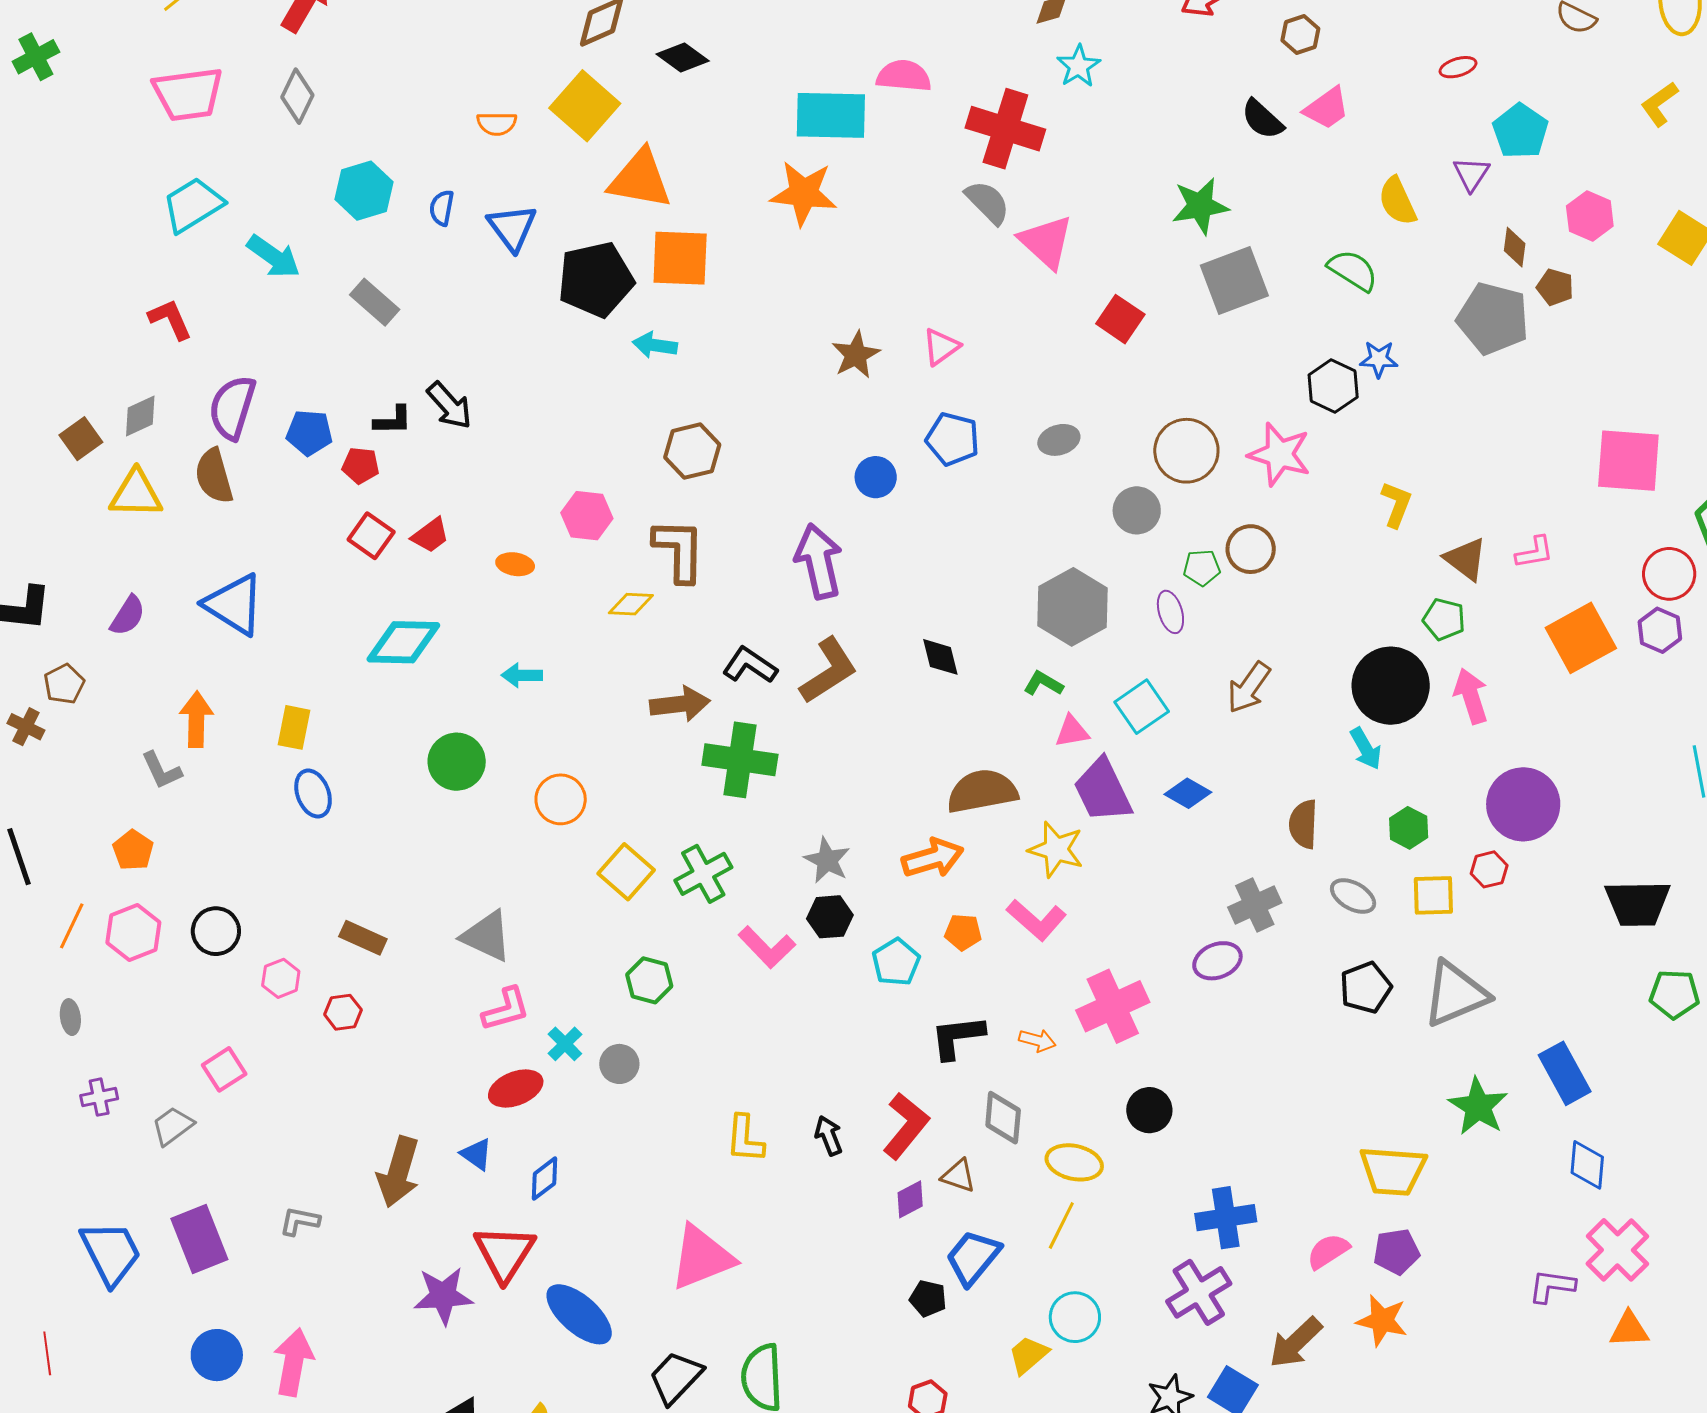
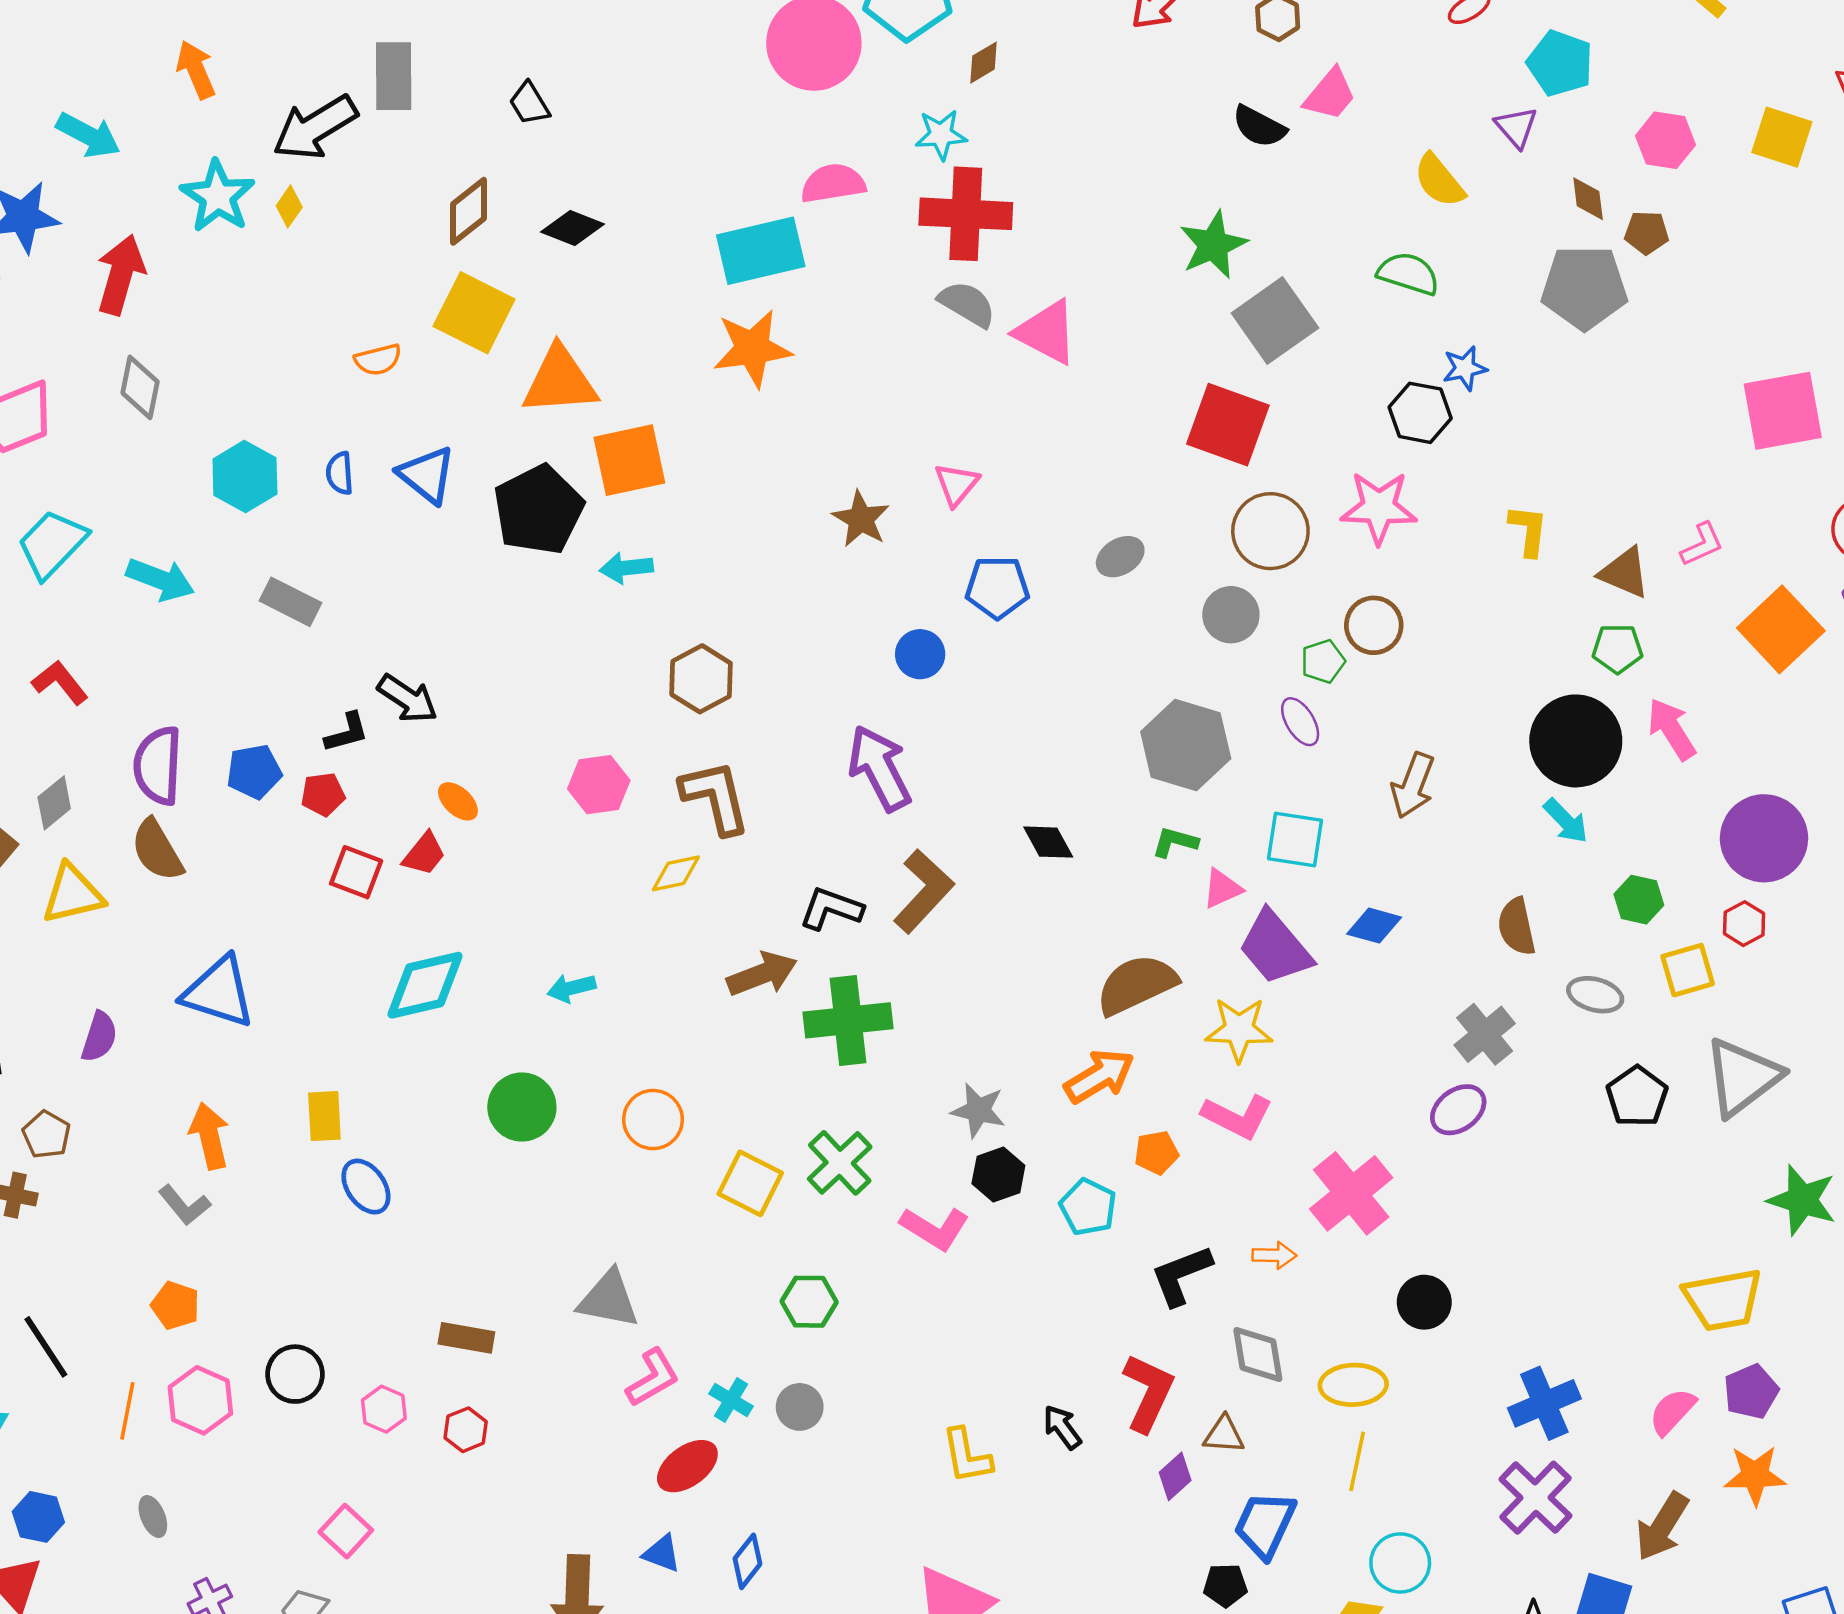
cyan star: (1079, 66) -> (941, 135), moved, turned -30
red square: (1120, 319) -> (1228, 425), moved, size x1.5
orange ellipse: (515, 564) -> (458, 801), moved, turned 48
cyan square: (1142, 707) -> (1295, 839), turned -32

